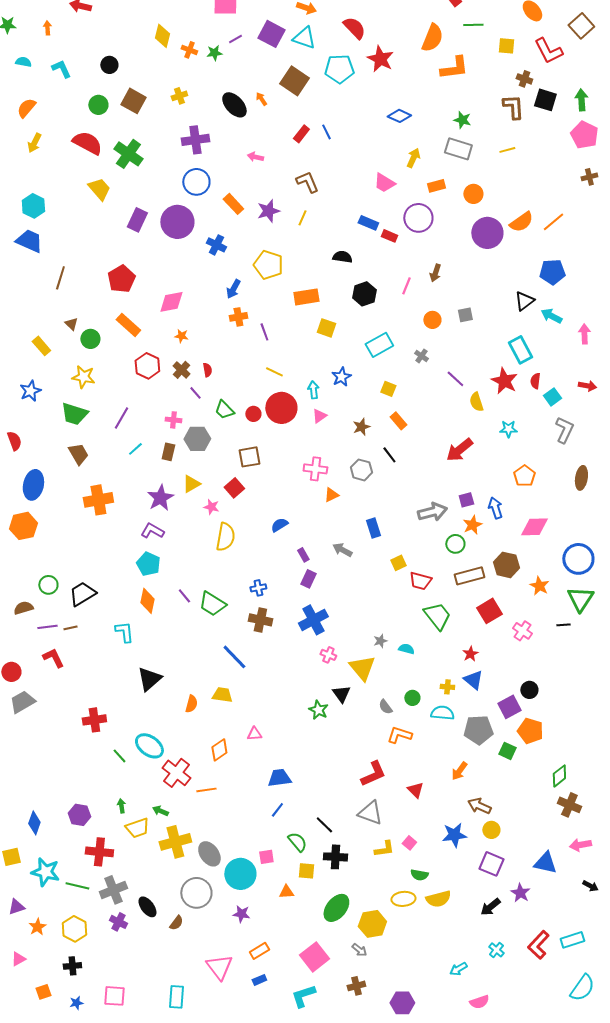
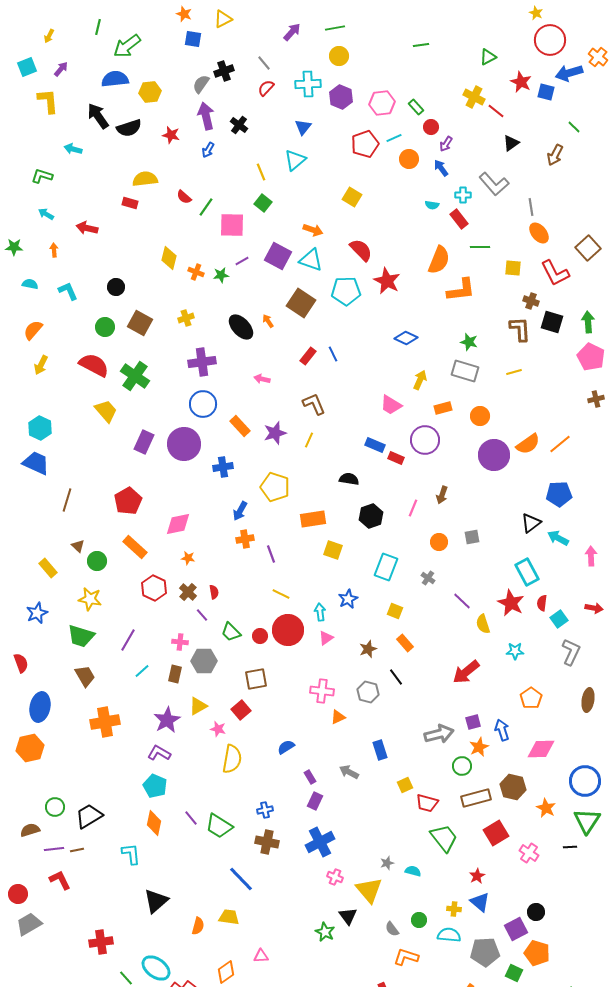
blue cross: (216, 245) -> (223, 467), turned -36
cyan rectangle: (379, 345) -> (386, 567), turned -40

